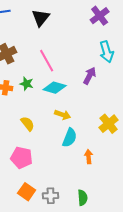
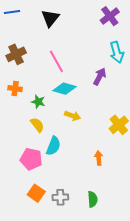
green star: (27, 84) -> (38, 102), moved
cyan semicircle: (70, 138) -> (53, 146), moved

